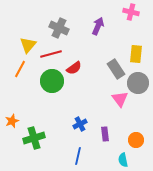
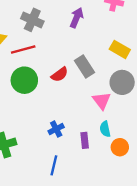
yellow rectangle: (136, 54) -> (120, 49), turned -66
red semicircle: (74, 68) -> (60, 74), moved
gray rectangle: (116, 69) -> (85, 67), moved
cyan semicircle: (123, 160) -> (105, 129), moved

